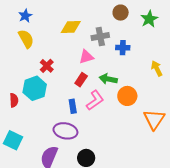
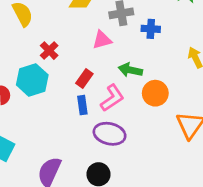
red rectangle: (81, 80) -> (84, 79), moved
purple ellipse: (65, 131) -> (110, 134), moved

